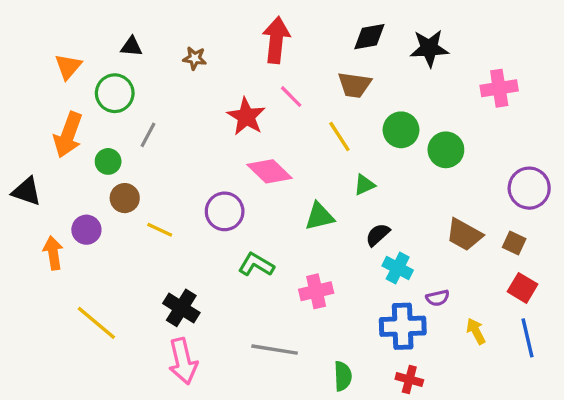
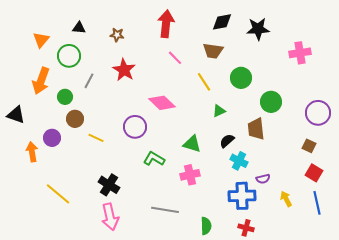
red star: (246, 117) -> (124, 70), moved
green circle: (446, 150) -> (271, 102), moved
green triangle: (319, 216) -> (192, 144), moved, turned 30
brown trapezoid: (464, 235) -> (256, 129), moved, turned 55

